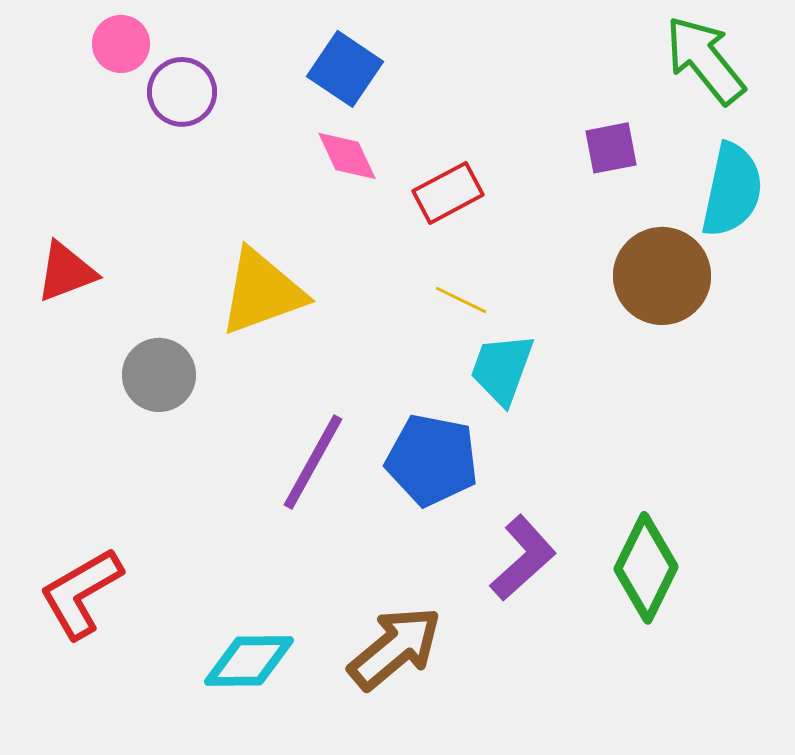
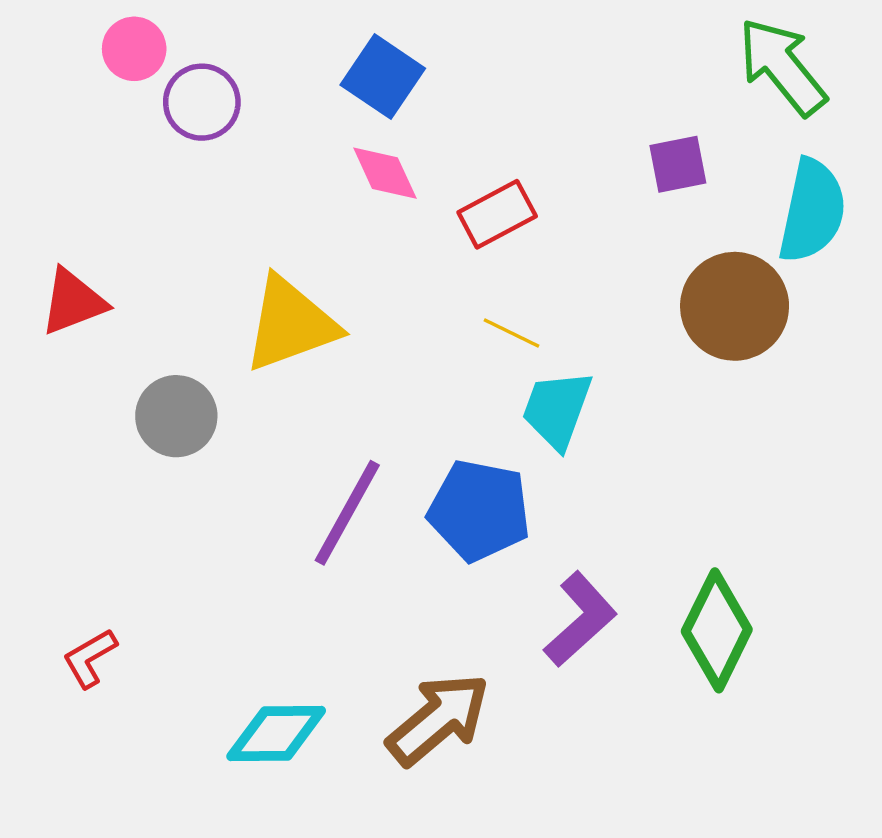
red L-shape: (81, 593) -> (90, 658), size x0.6

